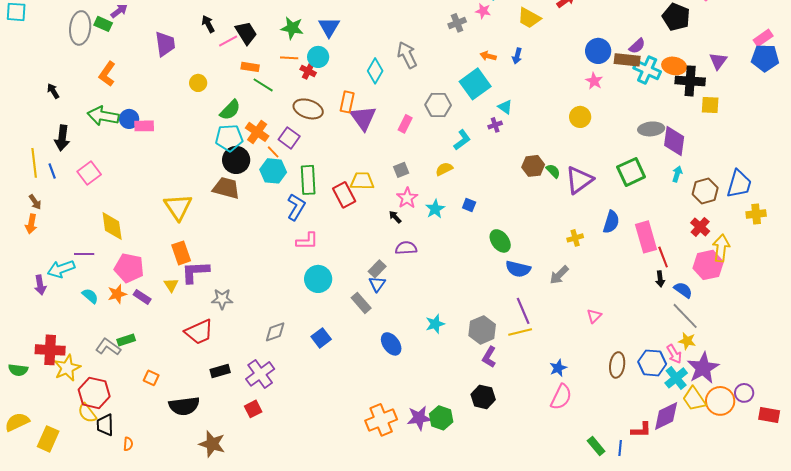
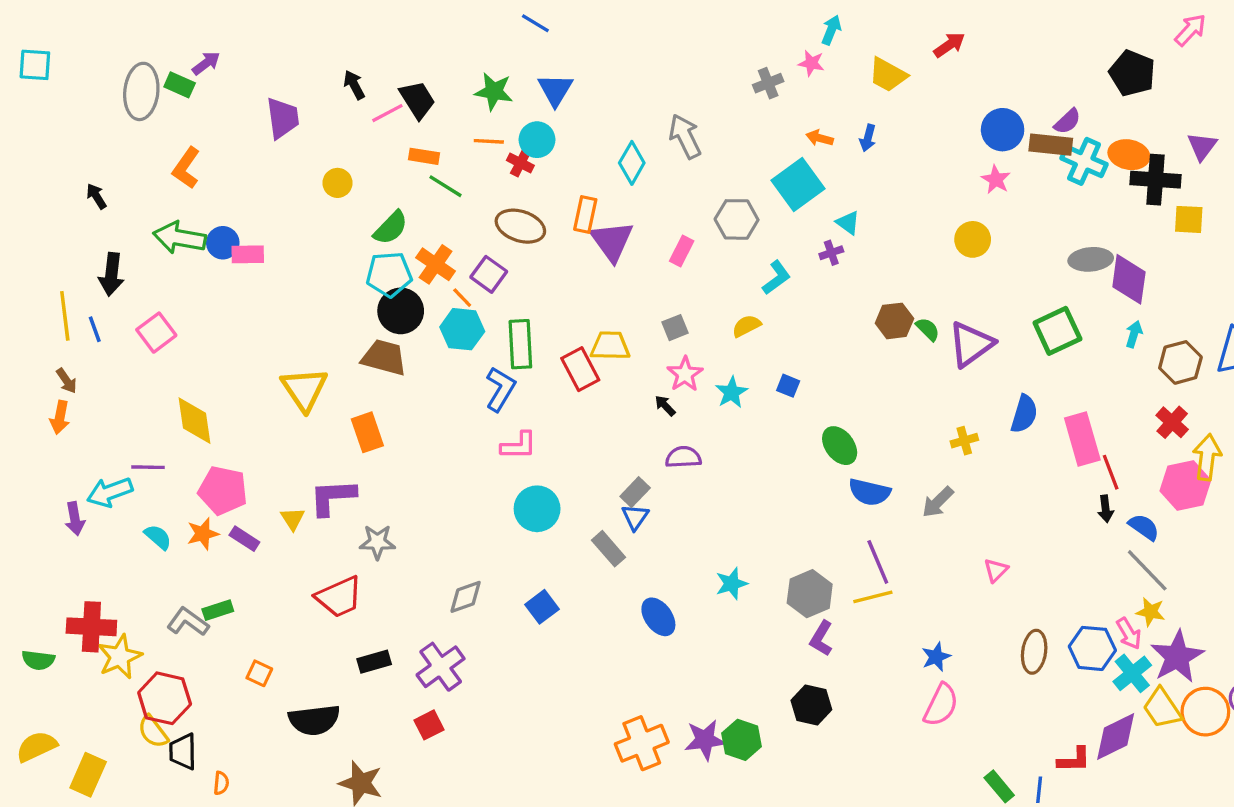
orange rectangle: (181, 253) -> (367, 432), moved

